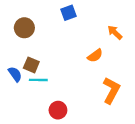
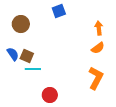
orange arrow: (115, 32) -> (99, 28), turned 40
orange semicircle: (95, 56) -> (98, 48), moved
blue semicircle: (15, 74) -> (13, 54), moved

